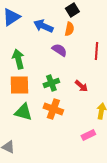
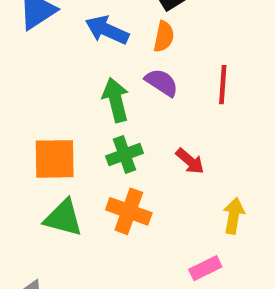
purple semicircle: (59, 50) -> (162, 82), moved
green arrow: (18, 59) -> (116, 100), moved

